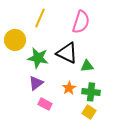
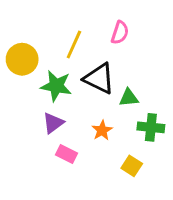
yellow line: (40, 18) -> (74, 44), moved
pink semicircle: (81, 22) -> (120, 33), size x0.7
green cross: (91, 92) -> (151, 127), moved

